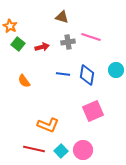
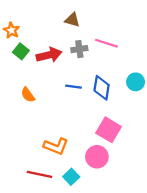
red arrow: (42, 47) -> (49, 55), size x1.5
pink square: (93, 111) -> (109, 130), turned -35
pink circle: (83, 150) -> (97, 157), moved

